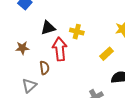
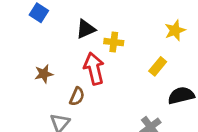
black triangle: (48, 28) -> (86, 29), moved
brown semicircle: (44, 68) -> (77, 96), turned 40

